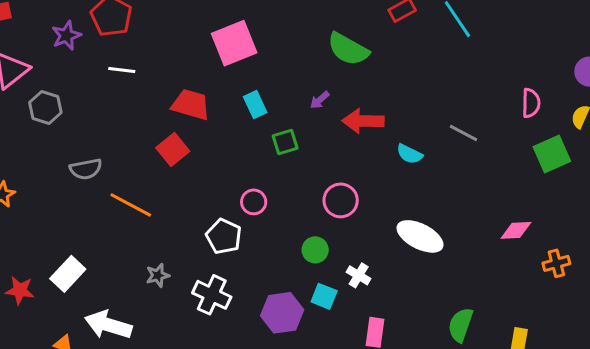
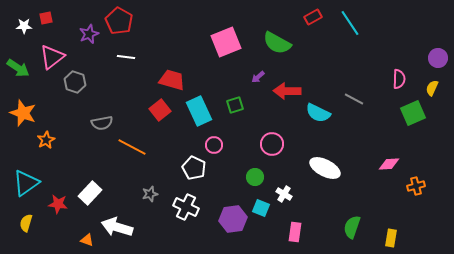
pink square: (234, 43) -> (226, 42), moved
cyan rectangle: (255, 105) -> (199, 111), moved, size x1.6
cyan semicircle: (410, 154) -> (318, 113), size x1.4

